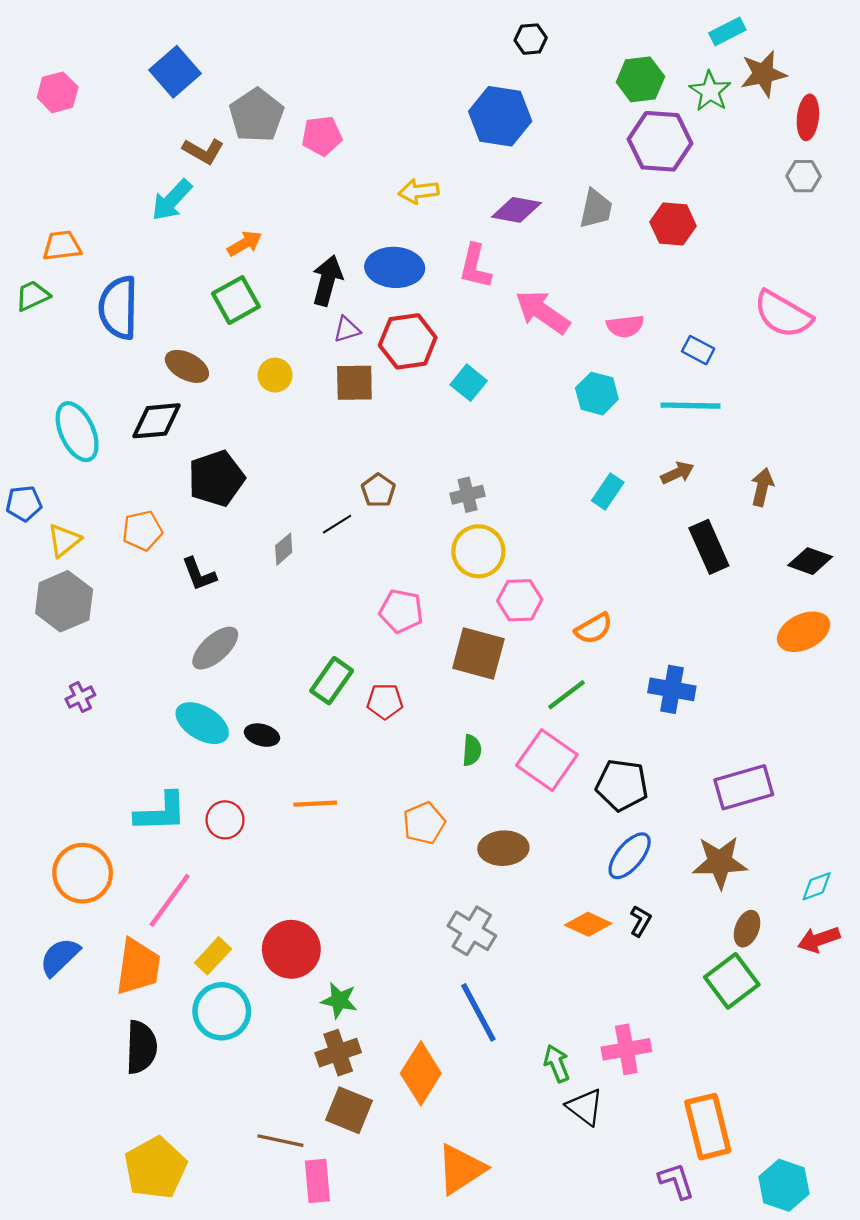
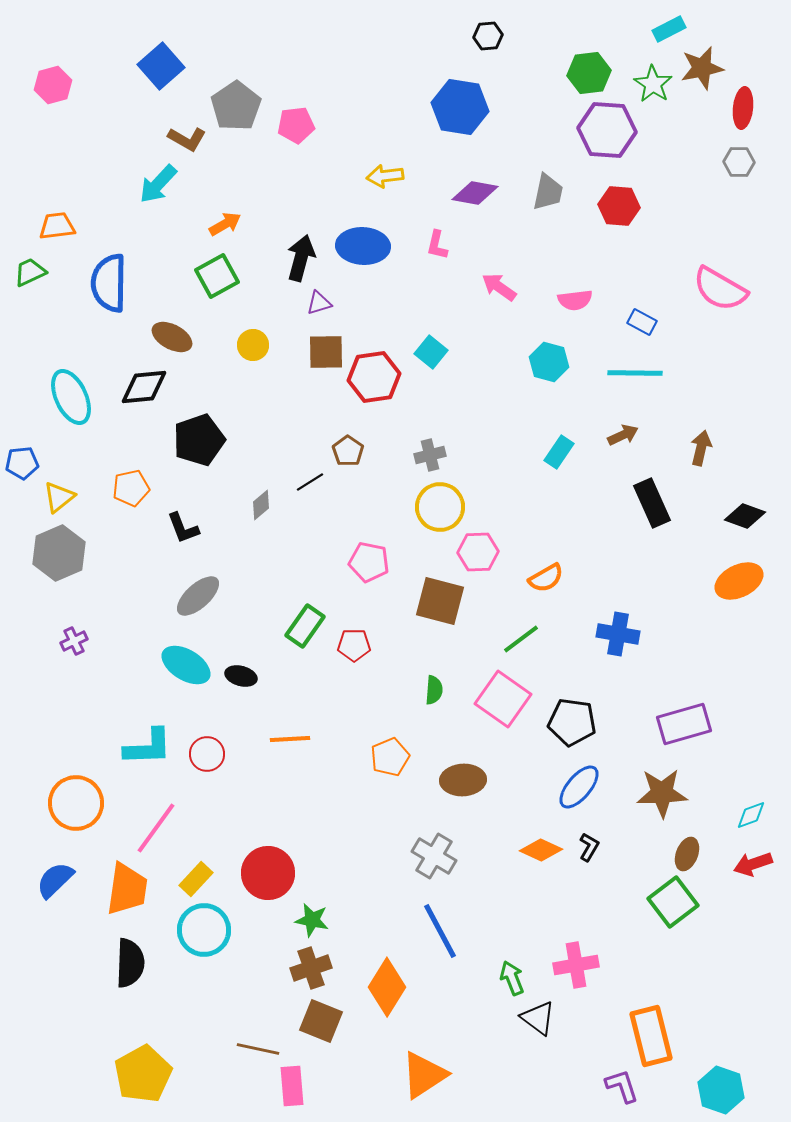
pink L-shape: (475, 266) -> (437, 245), size x0.7
pink arrow: (543, 312) -> (499, 287), size x0.7
red hexagon: (408, 341) -> (374, 377), moved

